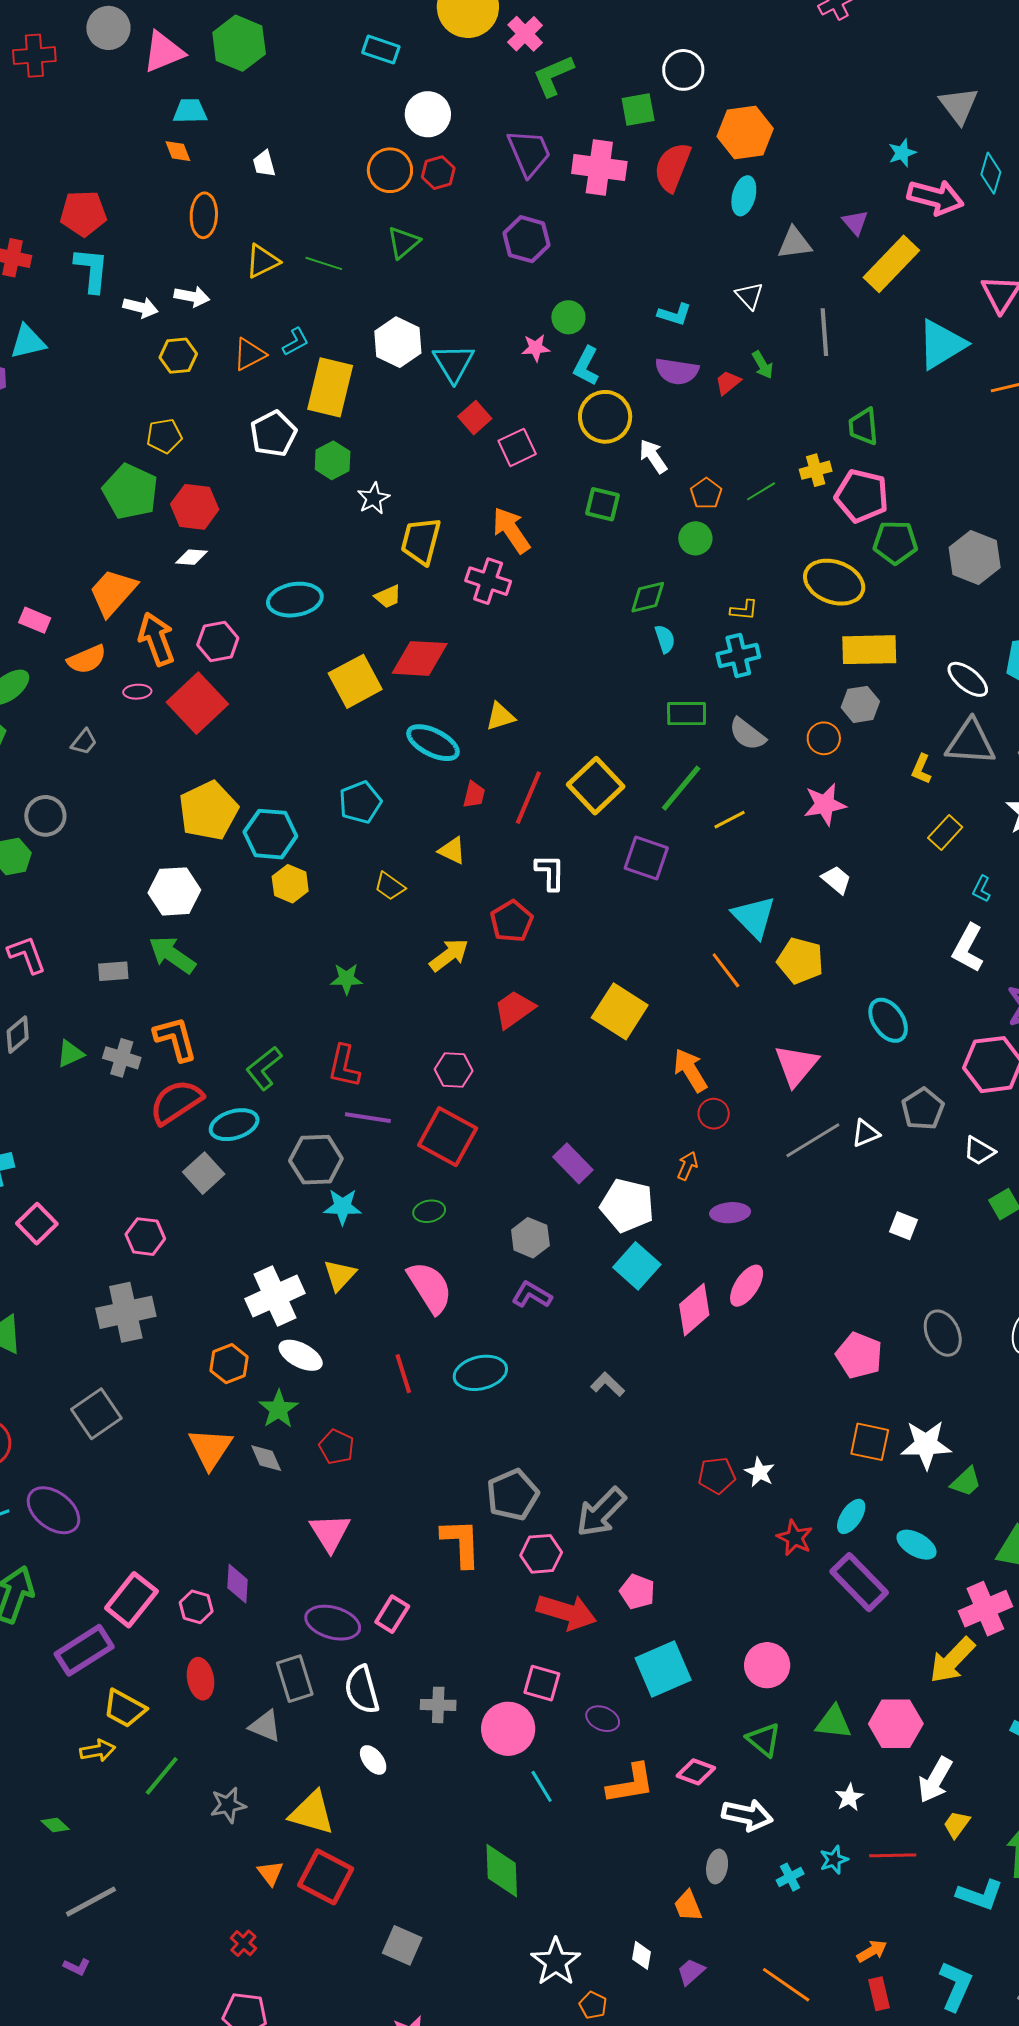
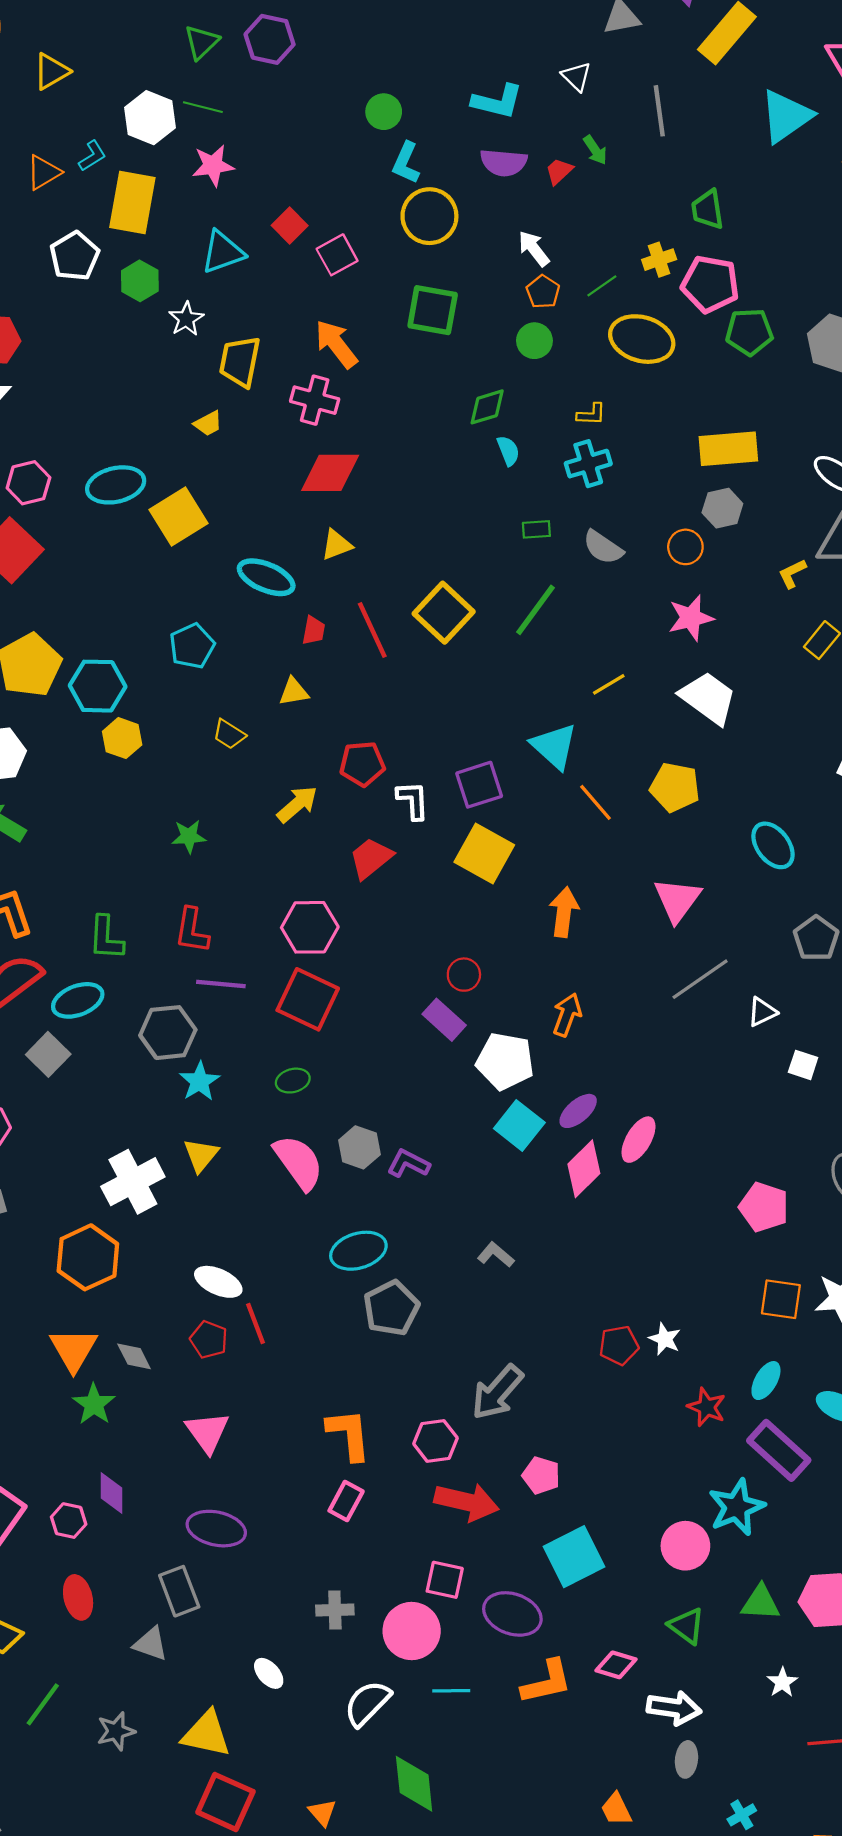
purple hexagon: (527, 239) -> (270, 39), moved
green line: (324, 263) -> (203, 107), moved
cyan L-shape: (675, 314) -> (497, 102), size x1.4
white hexagon: (398, 342) -> (150, 118), moved
pink star: (536, 348) -> (213, 165), moved, size x1.4
cyan triangle: (454, 363) -> (223, 252), moved, turned 45
white arrow: (653, 456) -> (534, 249), moved
green square: (603, 504) -> (433, 310), size x1.4
yellow ellipse: (834, 582) -> (642, 339), moved
cyan ellipse: (295, 600) -> (116, 485), moved
red diamond: (420, 658) -> (330, 473), moved
green rectangle: (687, 714) -> (536, 529), size x0.7
yellow L-shape: (921, 769) -> (792, 574), turned 44
red line: (528, 798) -> (372, 630), turned -44
yellow line: (730, 820) -> (609, 684), moved
yellow triangle: (452, 850) -> (294, 692), turned -32
purple square: (646, 858) -> (479, 785), moved, turned -33
white L-shape: (550, 872) -> (413, 800), moved
white trapezoid: (836, 880) -> (708, 698), size x1.8
cyan triangle: (754, 917) -> (554, 746), moved
red pentagon: (512, 921) -> (362, 764), turned 30
green L-shape: (264, 1068) -> (106, 938), turned -45
pink hexagon: (454, 1070) -> (310, 927), size x1.4
orange arrow: (690, 1070) -> (564, 912), turned 42
red circle: (714, 1114) -> (464, 975), moved
white triangle: (866, 1133) -> (762, 1012), moved
orange arrow: (687, 1166) -> (567, 1015), size x1.4
cyan star: (343, 1207) -> (200, 1081), turned -30
purple ellipse: (730, 1213) -> (578, 1111), moved, turned -33
gray hexagon: (530, 1238) -> (359, 1147), moved
white ellipse: (301, 1355) -> (218, 1282), moved
orange hexagon: (229, 1364) -> (88, 1257), size x1.5
red line: (403, 1374) -> (255, 1323), moved
green star: (279, 1409) -> (94, 1404), moved
gray pentagon: (513, 1495) -> (391, 1308), moved
pink rectangle: (392, 1614) -> (346, 1501), moved
white semicircle: (362, 1690) -> (367, 1703), moved, turned 63
purple ellipse: (603, 1719) -> (512, 1614), size x1.6
cyan line: (542, 1786) -> (451, 1691), turned -56
cyan star: (834, 1860) -> (737, 1507), moved, size x1.8
gray ellipse: (717, 1866) -> (686, 1759), moved
orange triangle: (270, 1873) -> (322, 1813), moved
cyan cross: (790, 1877) -> (742, 1815), moved

